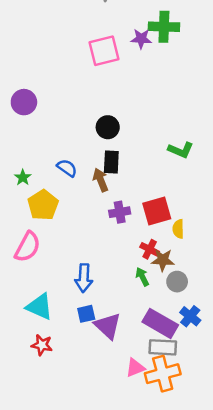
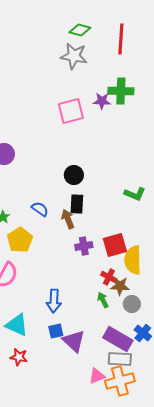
yellow semicircle: (178, 229) -> (133, 260), size x1.8

